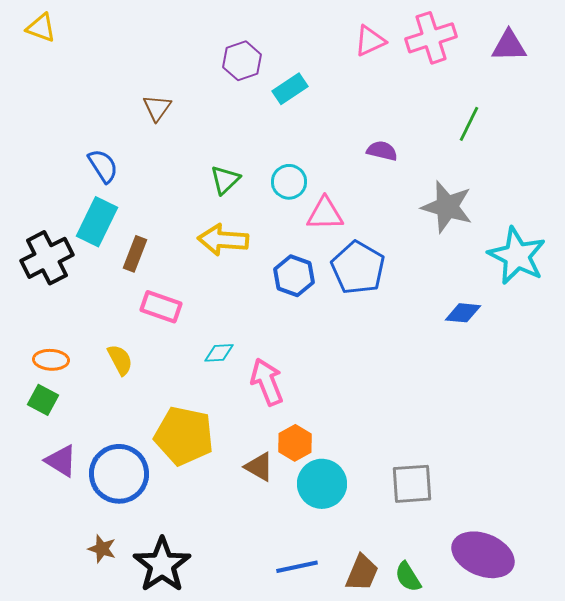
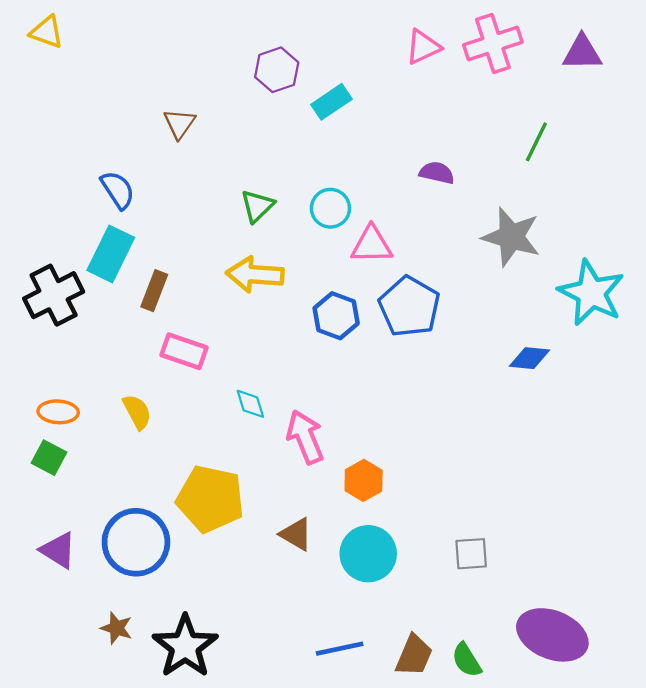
cyan diamond: (219, 353) -> (250, 404), turned 76
orange hexagon: (295, 443) -> (364, 480), moved
purple triangle: (61, 461) -> (58, 550), moved
gray square: (412, 484) -> (471, 554), size x0.7

